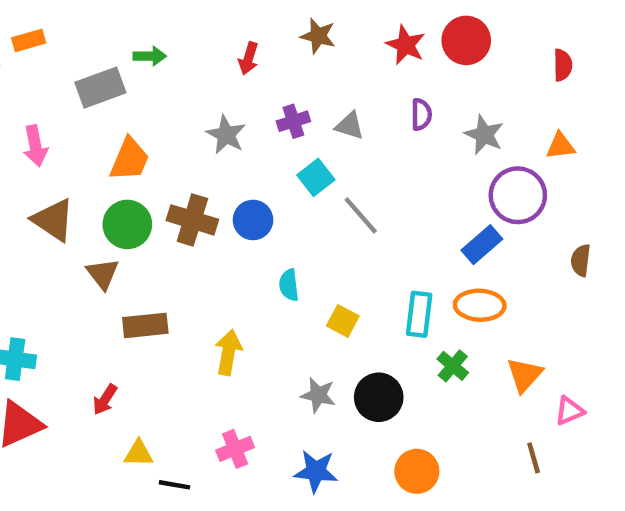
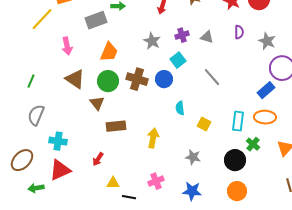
cyan square: (316, 177) -> (178, 60), moved
black circle: (379, 397) -> (235, 160), moved

